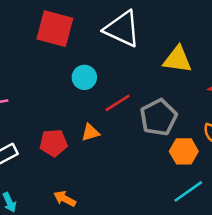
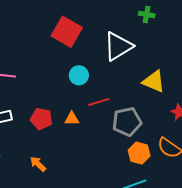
white triangle: (122, 29) -> (118, 46), turned 48

